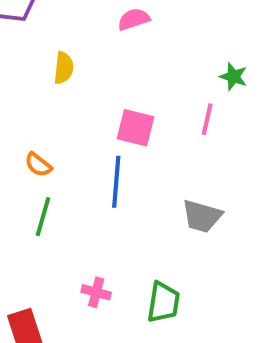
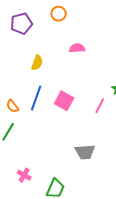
blue line: (116, 182) -> (36, 98), moved
gray trapezoid: (202, 216) -> (85, 152), turned -35

